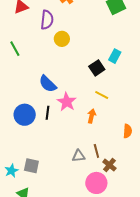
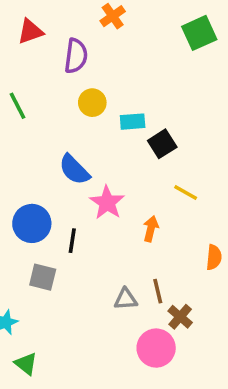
yellow circle: (62, 39) -> (92, 103), moved
cyan rectangle: (115, 56) -> (133, 122), moved, turned 56
yellow line: (102, 95) -> (186, 192), moved
black line: (48, 113) -> (72, 241), moved
gray square: (31, 166) -> (43, 277), moved

